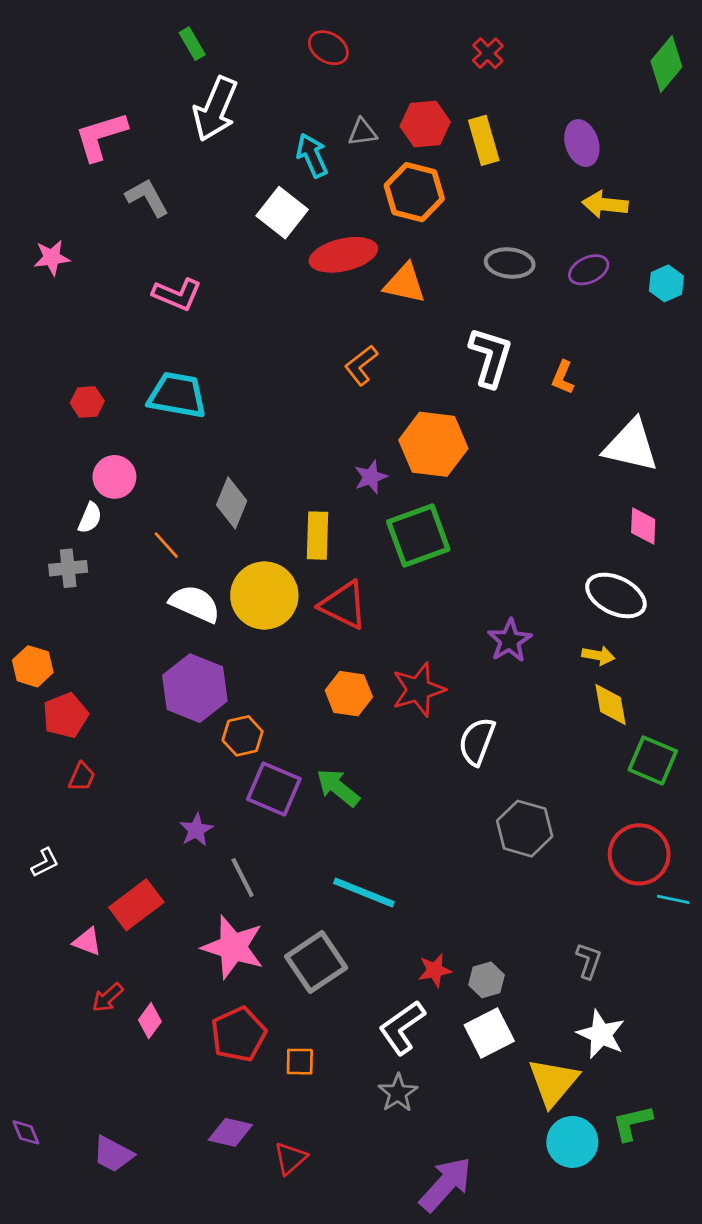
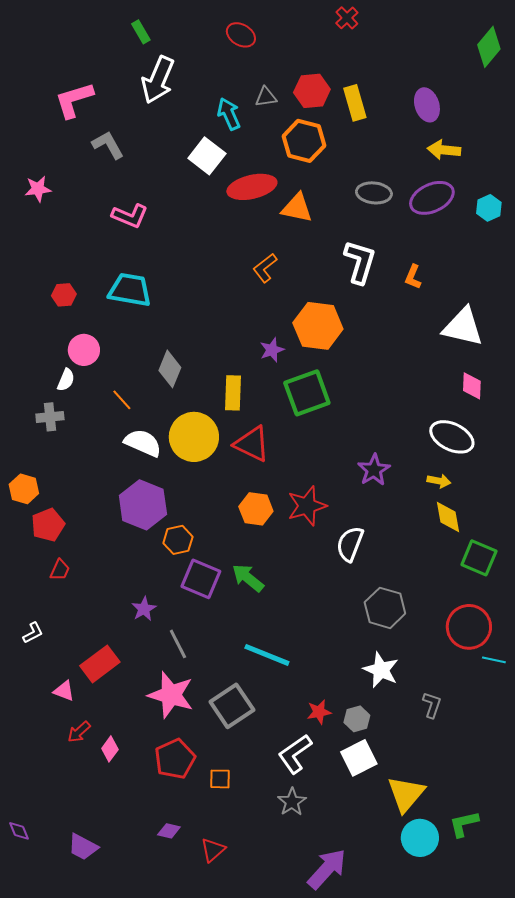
red cross: (488, 53) -> (347, 18), moved
purple ellipse: (589, 270) -> (432, 198), size x1.5
white star: (601, 1034) -> (381, 670), moved
purple diamond: (230, 1132) -> (169, 831), size x0.7

